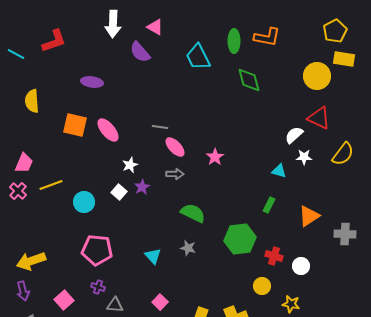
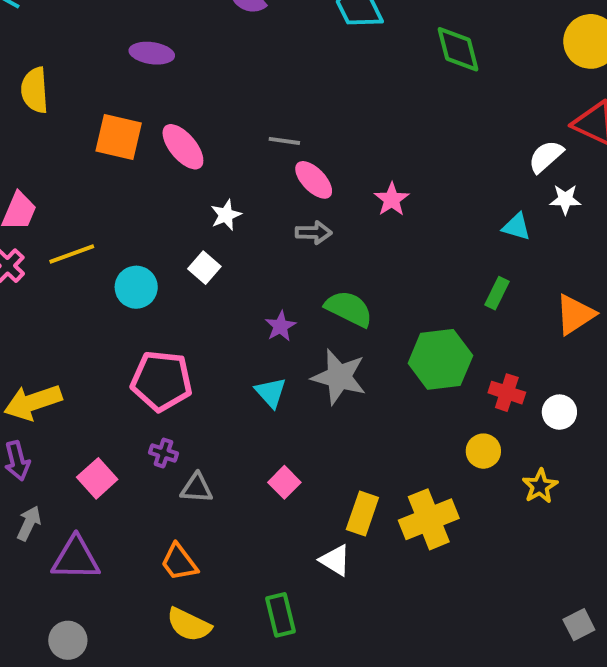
purple star: (142, 187) -> (281, 326), moved
gray star: (188, 248) -> (339, 377), size x1.8
yellow star: (291, 304) -> (540, 486), turned 30

